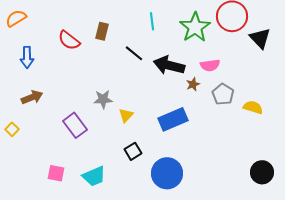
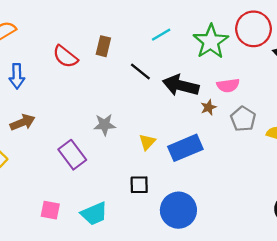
cyan line: (152, 21) -> (161, 35), turned 66
yellow triangle: (126, 115) -> (147, 142), moved
black square: (133, 151) -> (139, 185), turned 30

